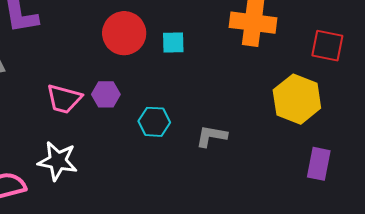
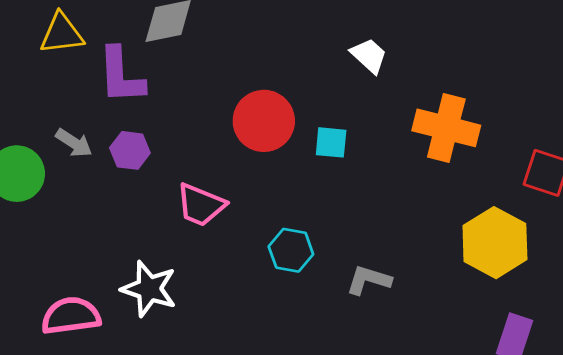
purple hexagon: (106, 94) -> (130, 150), moved
pink trapezoid: (64, 99) -> (201, 205), moved

